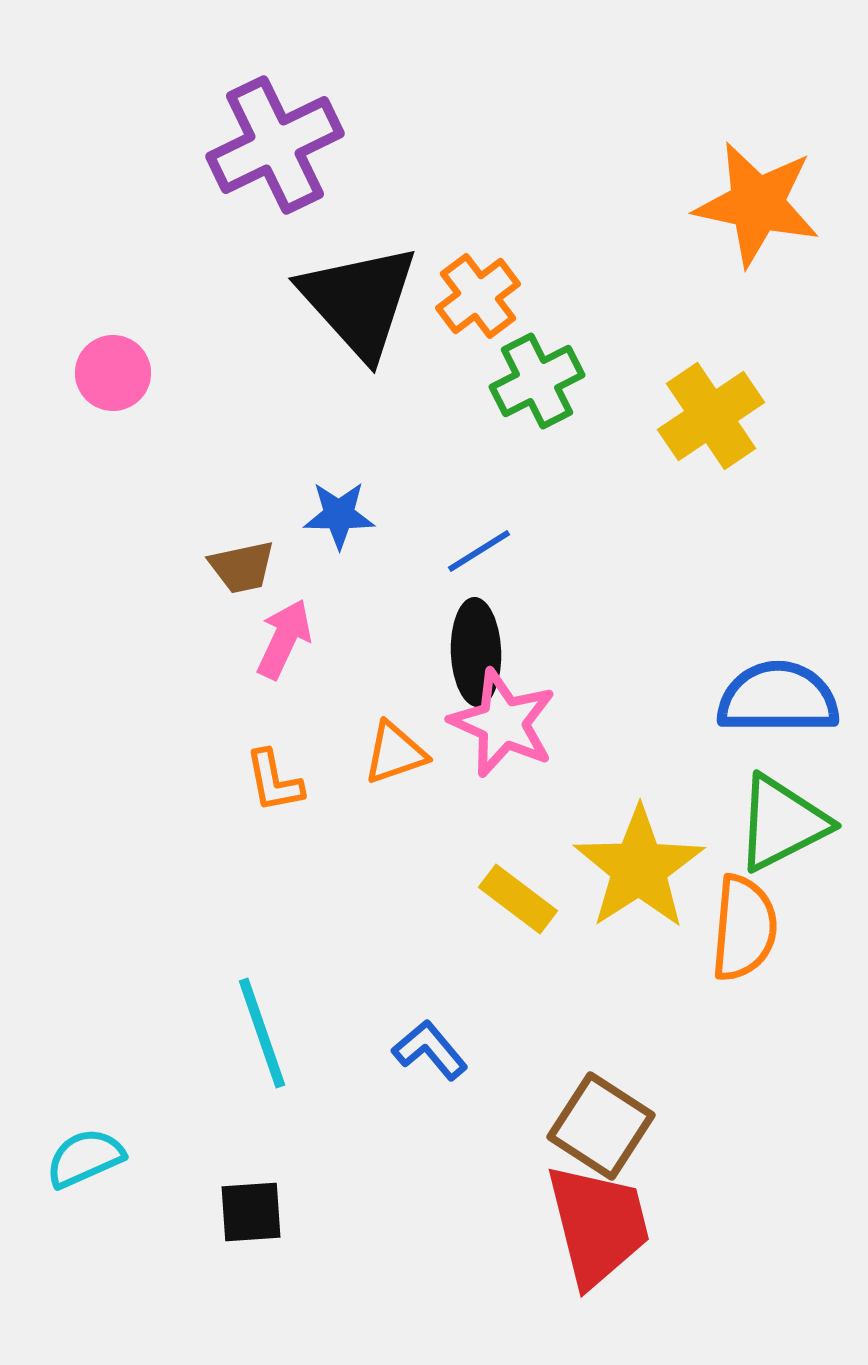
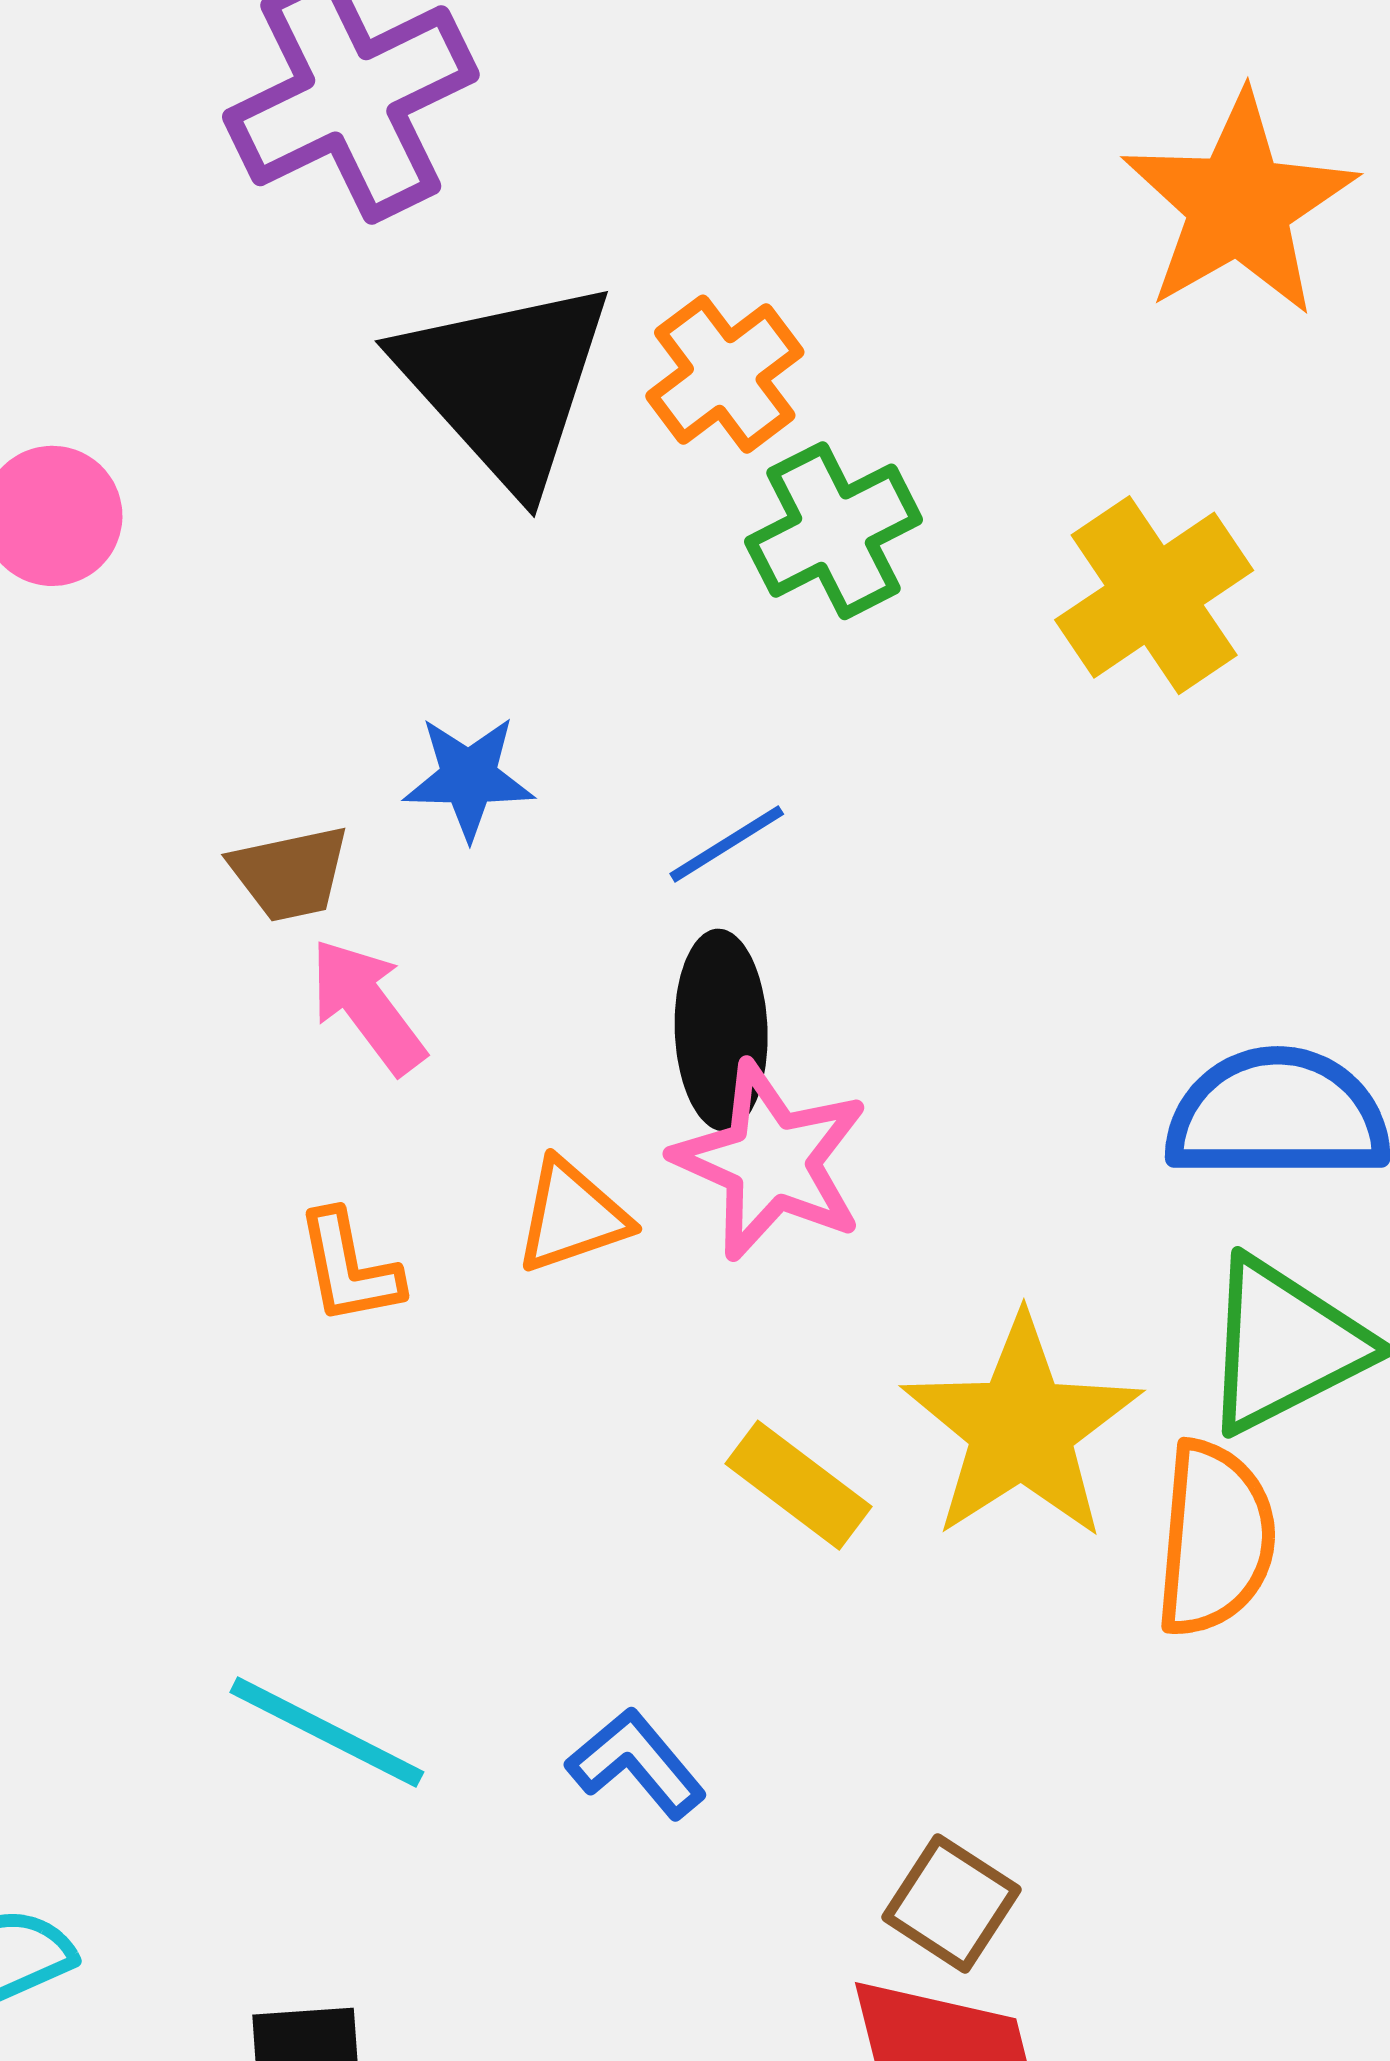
orange star: (757, 204) -> (1239, 205), turned 30
pink arrow: (284, 639) -> (367, 1006), turned -62
cyan line: (262, 1033) -> (327, 1732), turned -44
brown square: (601, 1126) -> (951, 1903), size x0.7

